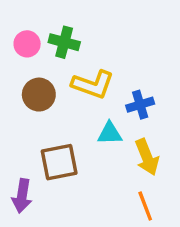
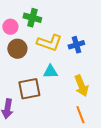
pink circle: (27, 44) -> (10, 27), moved
blue cross: (140, 105) -> (76, 45), moved
cyan triangle: (110, 133) -> (50, 72), moved

